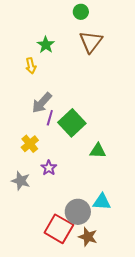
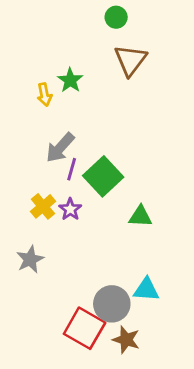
green star: (46, 45) -> (70, 80), moved
purple star: (49, 168) -> (70, 209), moved
gray star: (21, 181) -> (30, 259), turned 30

